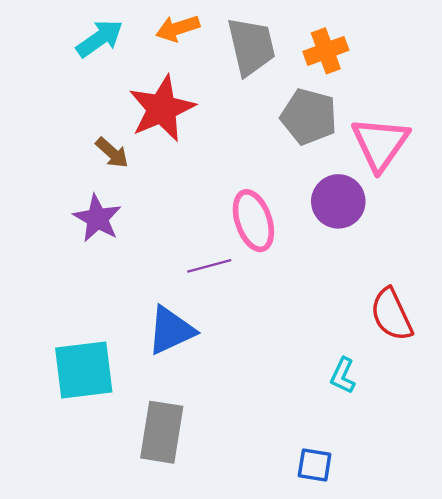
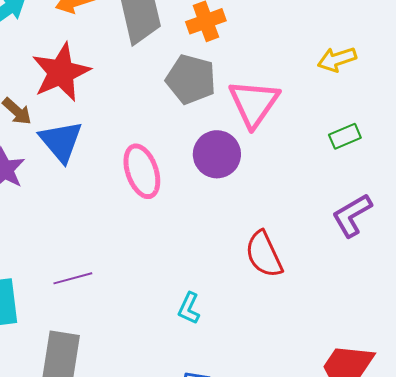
purple line: (209, 266) -> (73, 278), moved
blue triangle: (171, 330) -> (61, 141), moved, turned -45
cyan L-shape: (343, 376) -> (189, 308), moved

